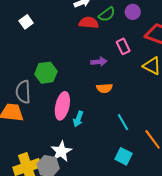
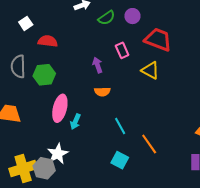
red semicircle: (89, 23) -> (48, 41), moved
purple arrow: (99, 62) -> (98, 65), turned -105
gray semicircle: (23, 92) -> (18, 66), moved

